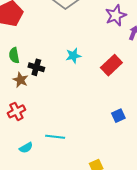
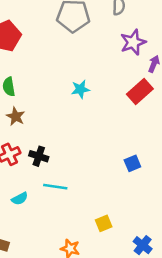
red rectangle: (111, 65) -> (140, 91), moved
black cross: (36, 67) -> (39, 156), moved

